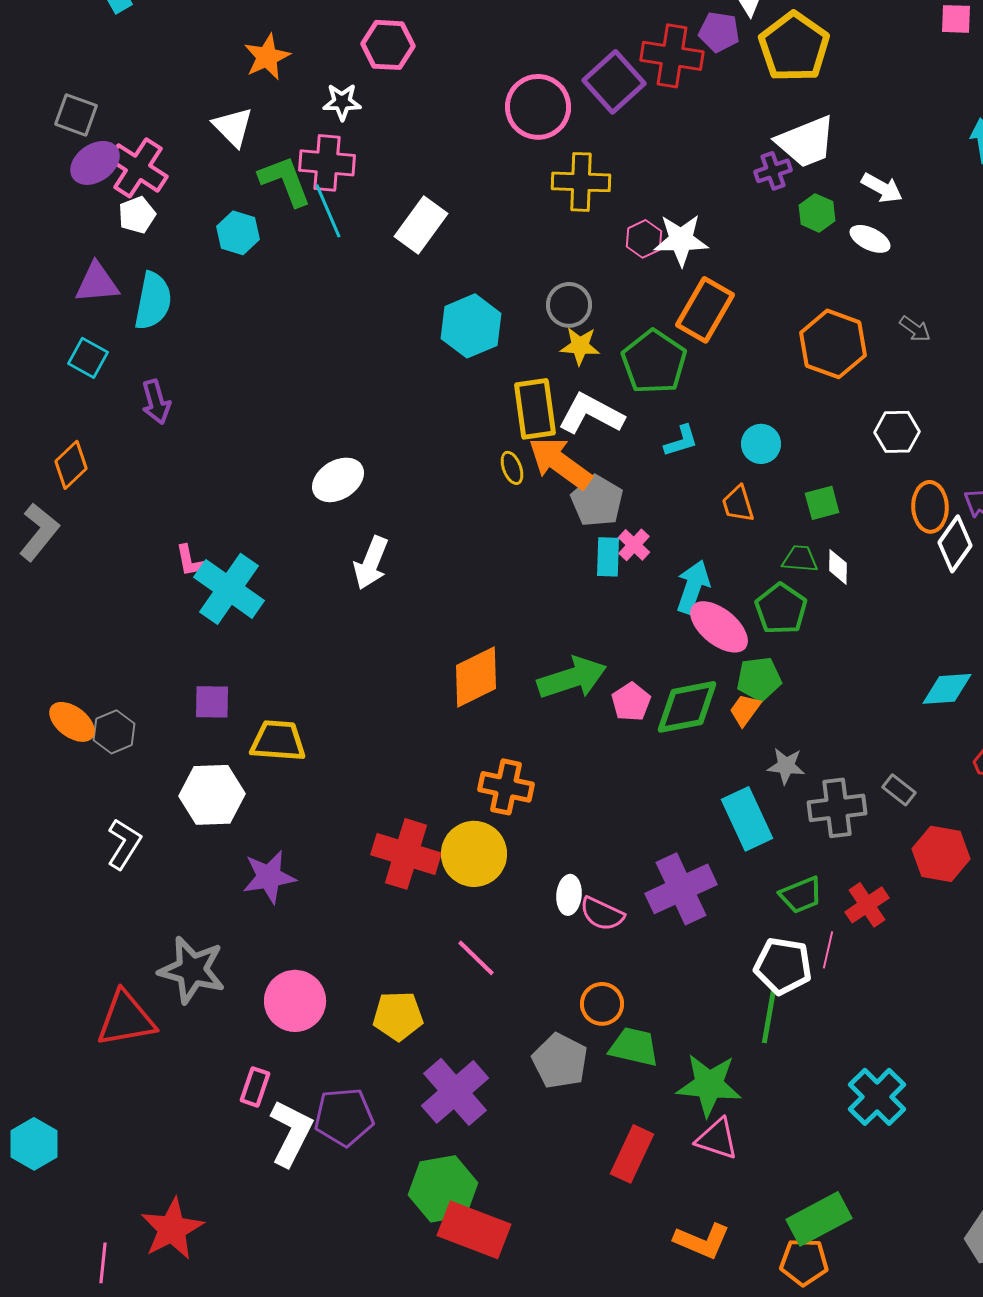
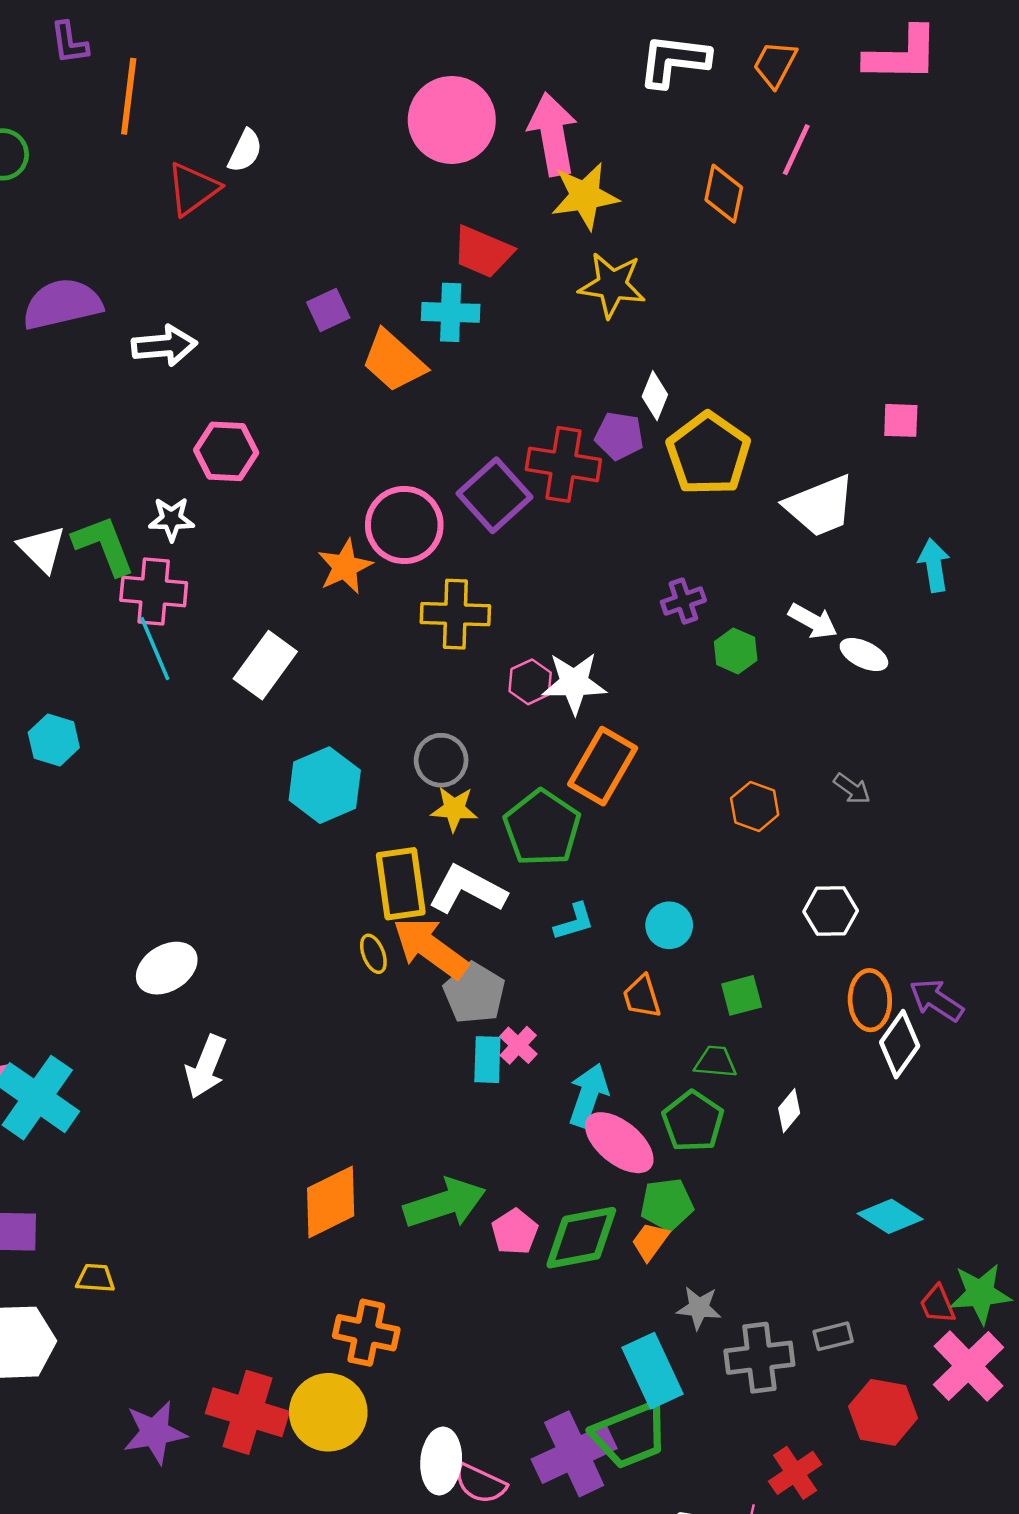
orange star: (267, 57) -> (345, 567), moved
white trapezoid: (806, 142) -> (820, 506), moved
green L-shape: (285, 181) -> (104, 545), moved
cyan hexagon: (238, 233) -> (54, 740), moved
white ellipse: (870, 239) -> (864, 654), moved
orange hexagon: (833, 344) -> (755, 807), size x0.6
white diamond: (838, 567) -> (789, 1111), moved, turned 39
cyan diamond: (947, 689) -> (890, 1216), turned 36
yellow trapezoid: (278, 741) -> (95, 1278), size x0.6
gray rectangle: (899, 790) -> (833, 1336), turned -52
purple star: (269, 877) -> (155, 1432), moved
white ellipse: (569, 895) -> (441, 1461), size x1.4
green trapezoid: (801, 895) -> (630, 1435), moved, size x1.5

